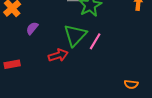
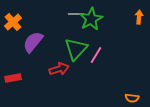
purple semicircle: (32, 28) -> (33, 42), size x1.6

